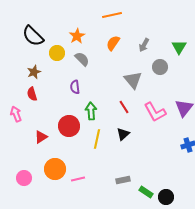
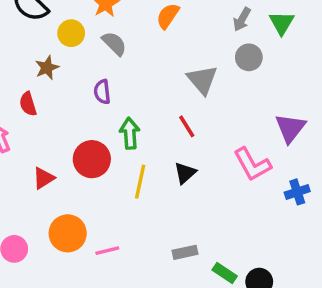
gray arrow: (144, 45) -> (242, 19), moved
brown star: (34, 72) -> (47, 68), moved
pink L-shape: (155, 112) -> (252, 164), moved

